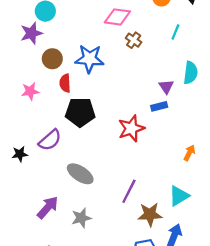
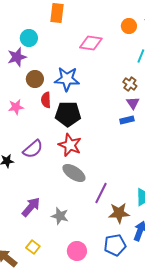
brown cross: (134, 40) -> (130, 84), moved
black pentagon: (80, 112) -> (68, 114), moved
red star: (131, 128) -> (70, 145), moved, turned -30
gray ellipse: (80, 174) -> (74, 173), moved
gray star: (81, 218) -> (60, 216), turned 30

